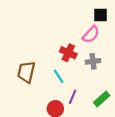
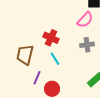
red cross: (68, 53) -> (51, 38), moved
purple line: (73, 97) -> (37, 78), moved

